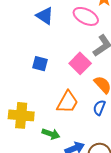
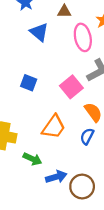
pink ellipse: (86, 16) -> (83, 37), turned 45

